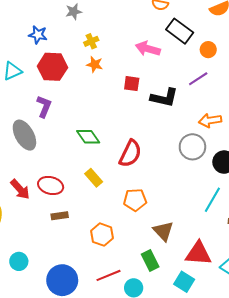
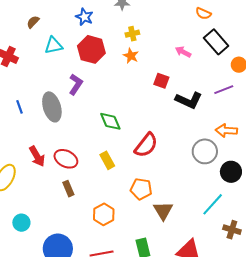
pink arrow: (148, 49) -> (183, 52), size x0.7
brown rectangle: (60, 216) -> (68, 189), turned 63
brown triangle: (163, 231) -> (163, 211), moved

